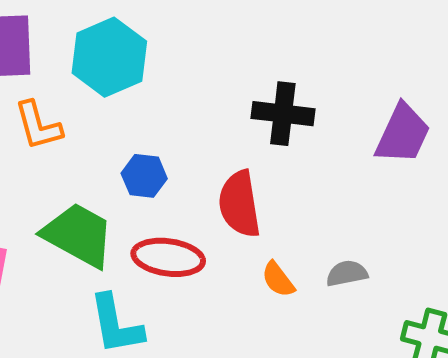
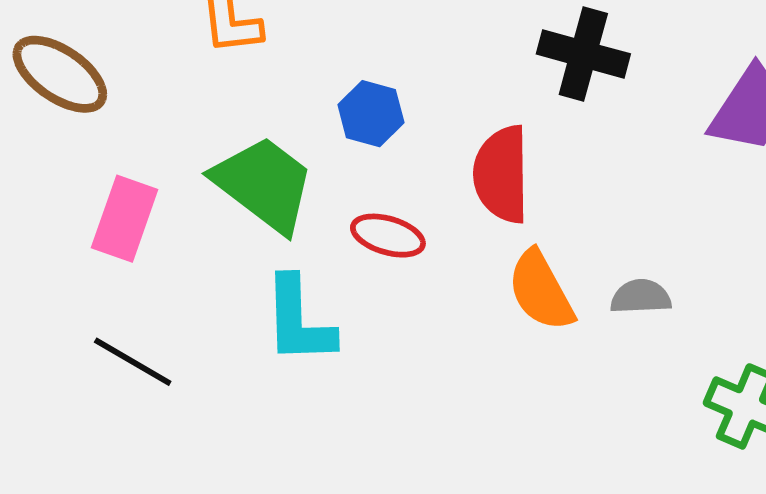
red ellipse: (168, 257) -> (388, 236), size x0.7
orange semicircle: (278, 279) -> (541, 291), size x1.5

